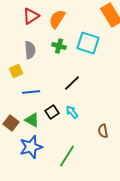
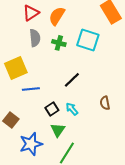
gray semicircle: (30, 50) -> (35, 38), moved
yellow square: (16, 71) -> (16, 68), size x1.6
green triangle: (32, 120) -> (58, 130), moved, turned 35
brown semicircle: (103, 131) -> (105, 103), moved

